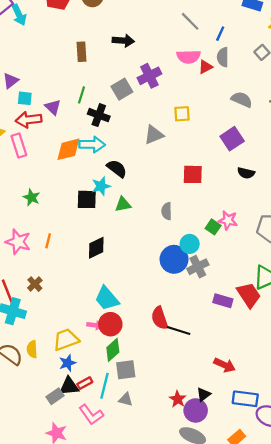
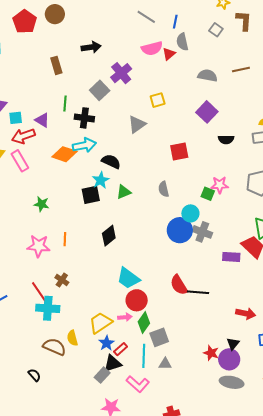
orange diamond: (68, 149) -> (64, 154), turned 45
gray cross: (198, 267) -> (202, 232), turned -30
pink arrow: (95, 325) -> (125, 317), moved
red rectangle: (85, 383) -> (121, 349), moved

